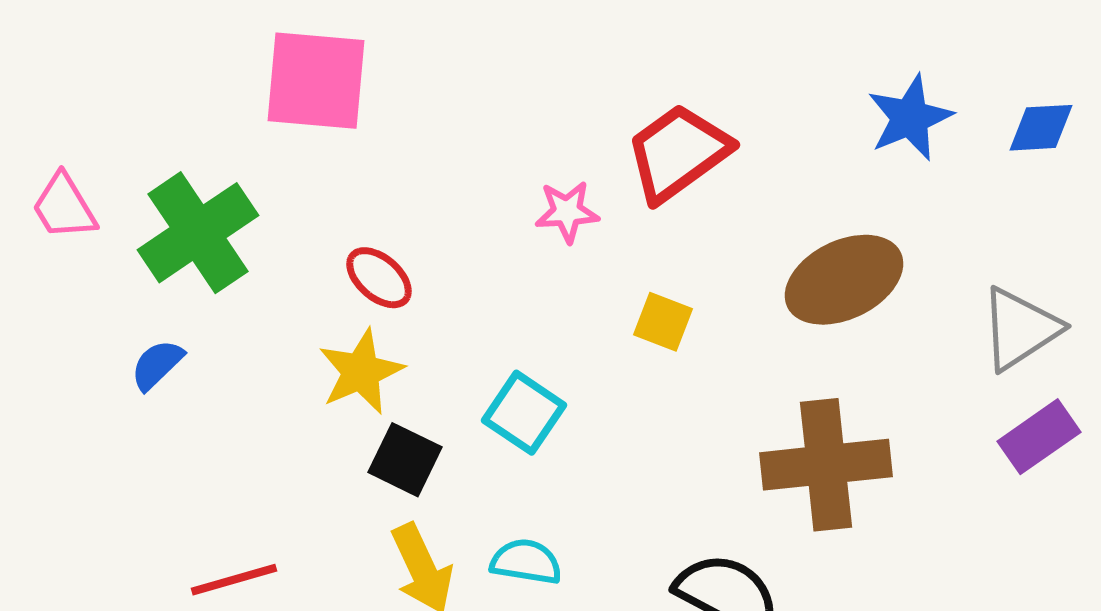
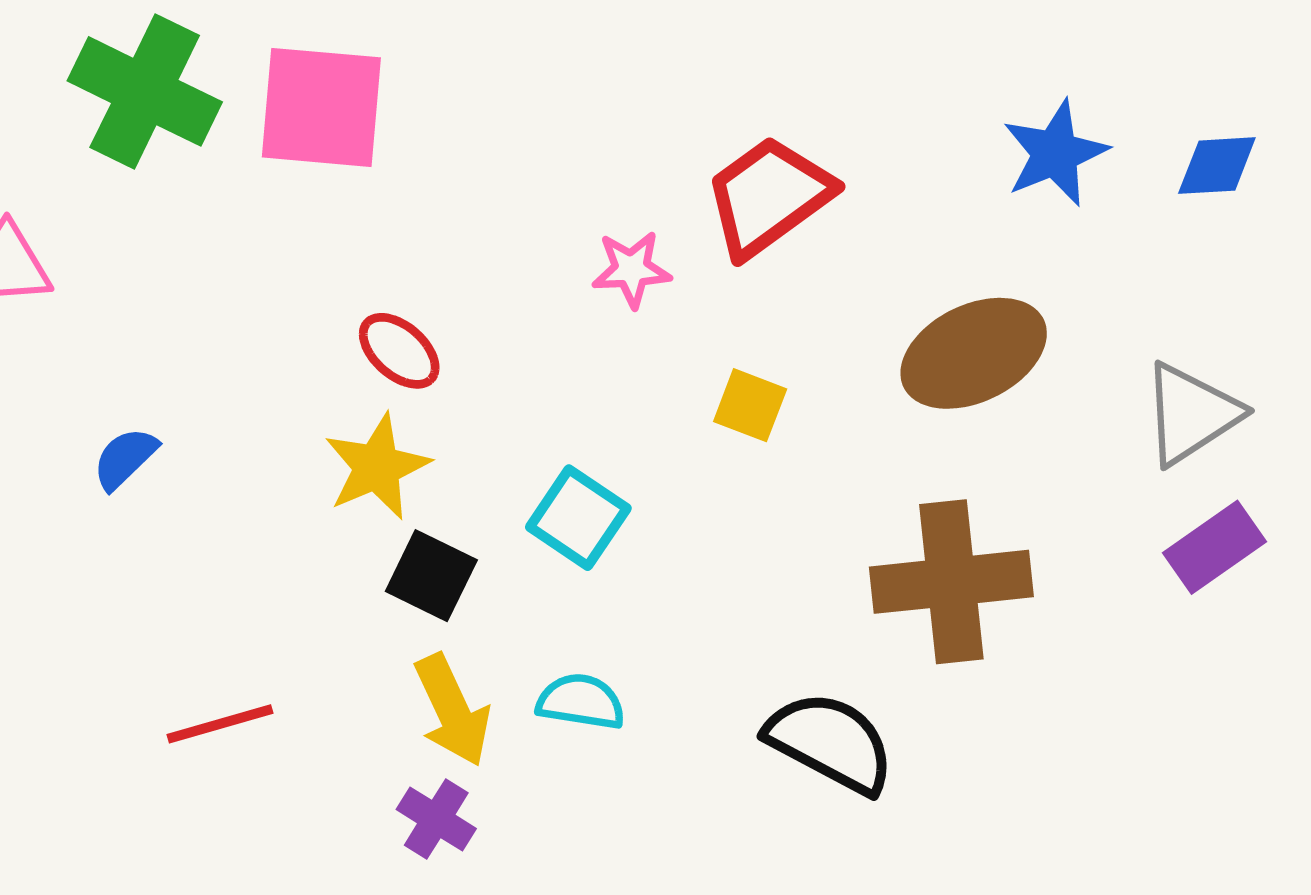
green cross: (198, 233) -> (145, 91), moved, turned -30

